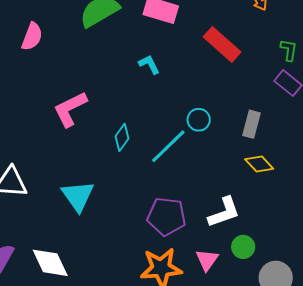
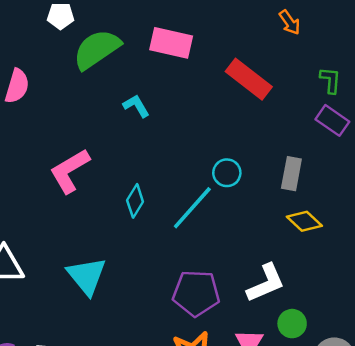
cyan L-shape: (149, 64) -> (136, 106), moved

